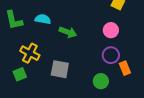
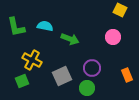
purple circle: (111, 55) -> (92, 68), moved
gray square: (60, 69) -> (62, 76), turned -36
green circle: (101, 81) -> (87, 88), moved

